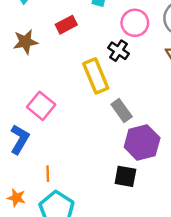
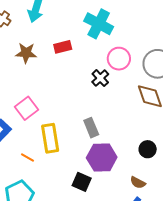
yellow rectangle: (96, 76) -> (50, 138), moved
orange line: (48, 174) -> (27, 157), moved, turned -72

